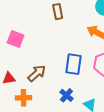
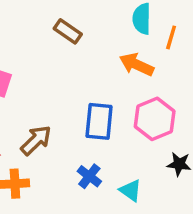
brown rectangle: (58, 12) -> (68, 31), turned -42

